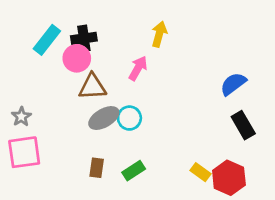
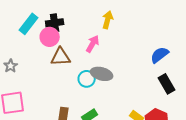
gray star: (21, 117) -> (11, 66), moved
gray ellipse: (104, 118) -> (102, 74), moved, turned 45

